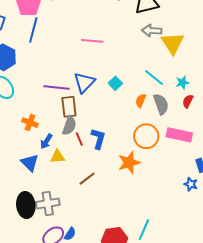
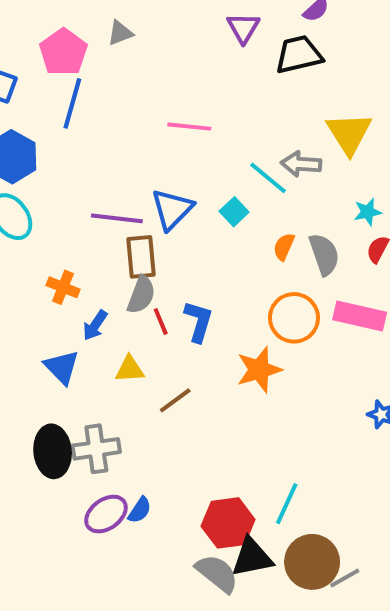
gray arrow: (152, 31) -> (301, 164), moved
cyan line: (154, 78) -> (268, 178), moved
yellow triangle: (57, 157) -> (130, 369), moved

